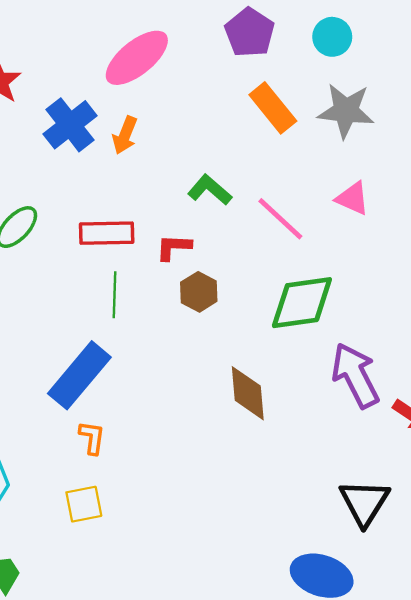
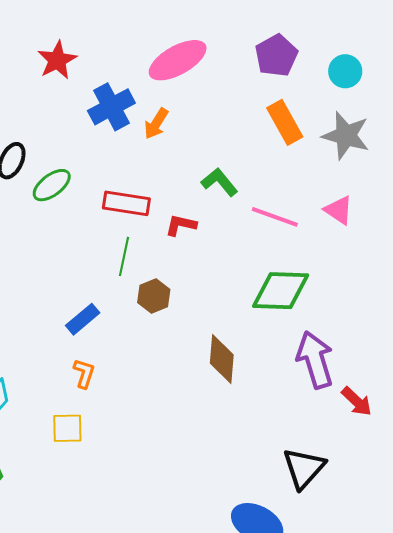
pink line: (280, 219) -> (275, 217), turned -33
brown hexagon: (199, 292) -> (154, 296), moved
blue rectangle: (79, 375) -> (83, 319), size x0.6

